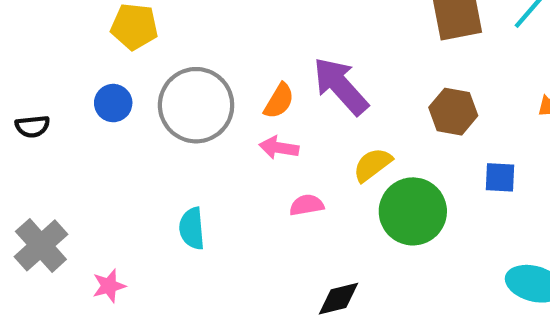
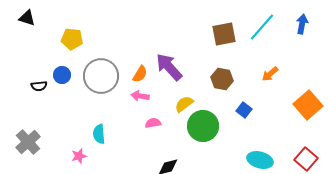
black semicircle: (32, 126) -> (39, 86), moved
blue square: (500, 177) -> (244, 110), turned 35
pink star: (109, 286) -> (79, 156), moved

